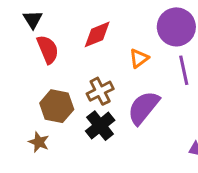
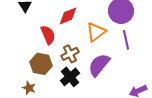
red semicircle: (48, 49) -> (48, 35), moved
orange triangle: (139, 58) -> (96, 32), size x1.5

